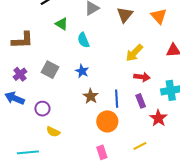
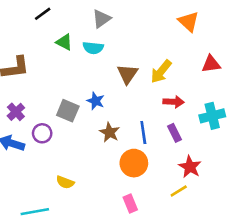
brown triangle: (125, 15) -> (127, 74), moved
cyan semicircle: (83, 40) -> (93, 48), moved, turned -56
gray square: (50, 70) -> (68, 111), moved
purple circle: (42, 109) -> (42, 133), moved
red star: (158, 118) -> (190, 167), moved

